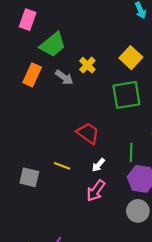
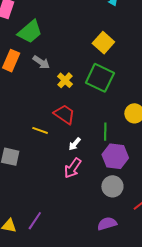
yellow cross: (87, 65) -> (65, 80), moved
green square: (126, 95) -> (100, 78), turned 36
yellow line: (62, 166) -> (40, 130), moved

